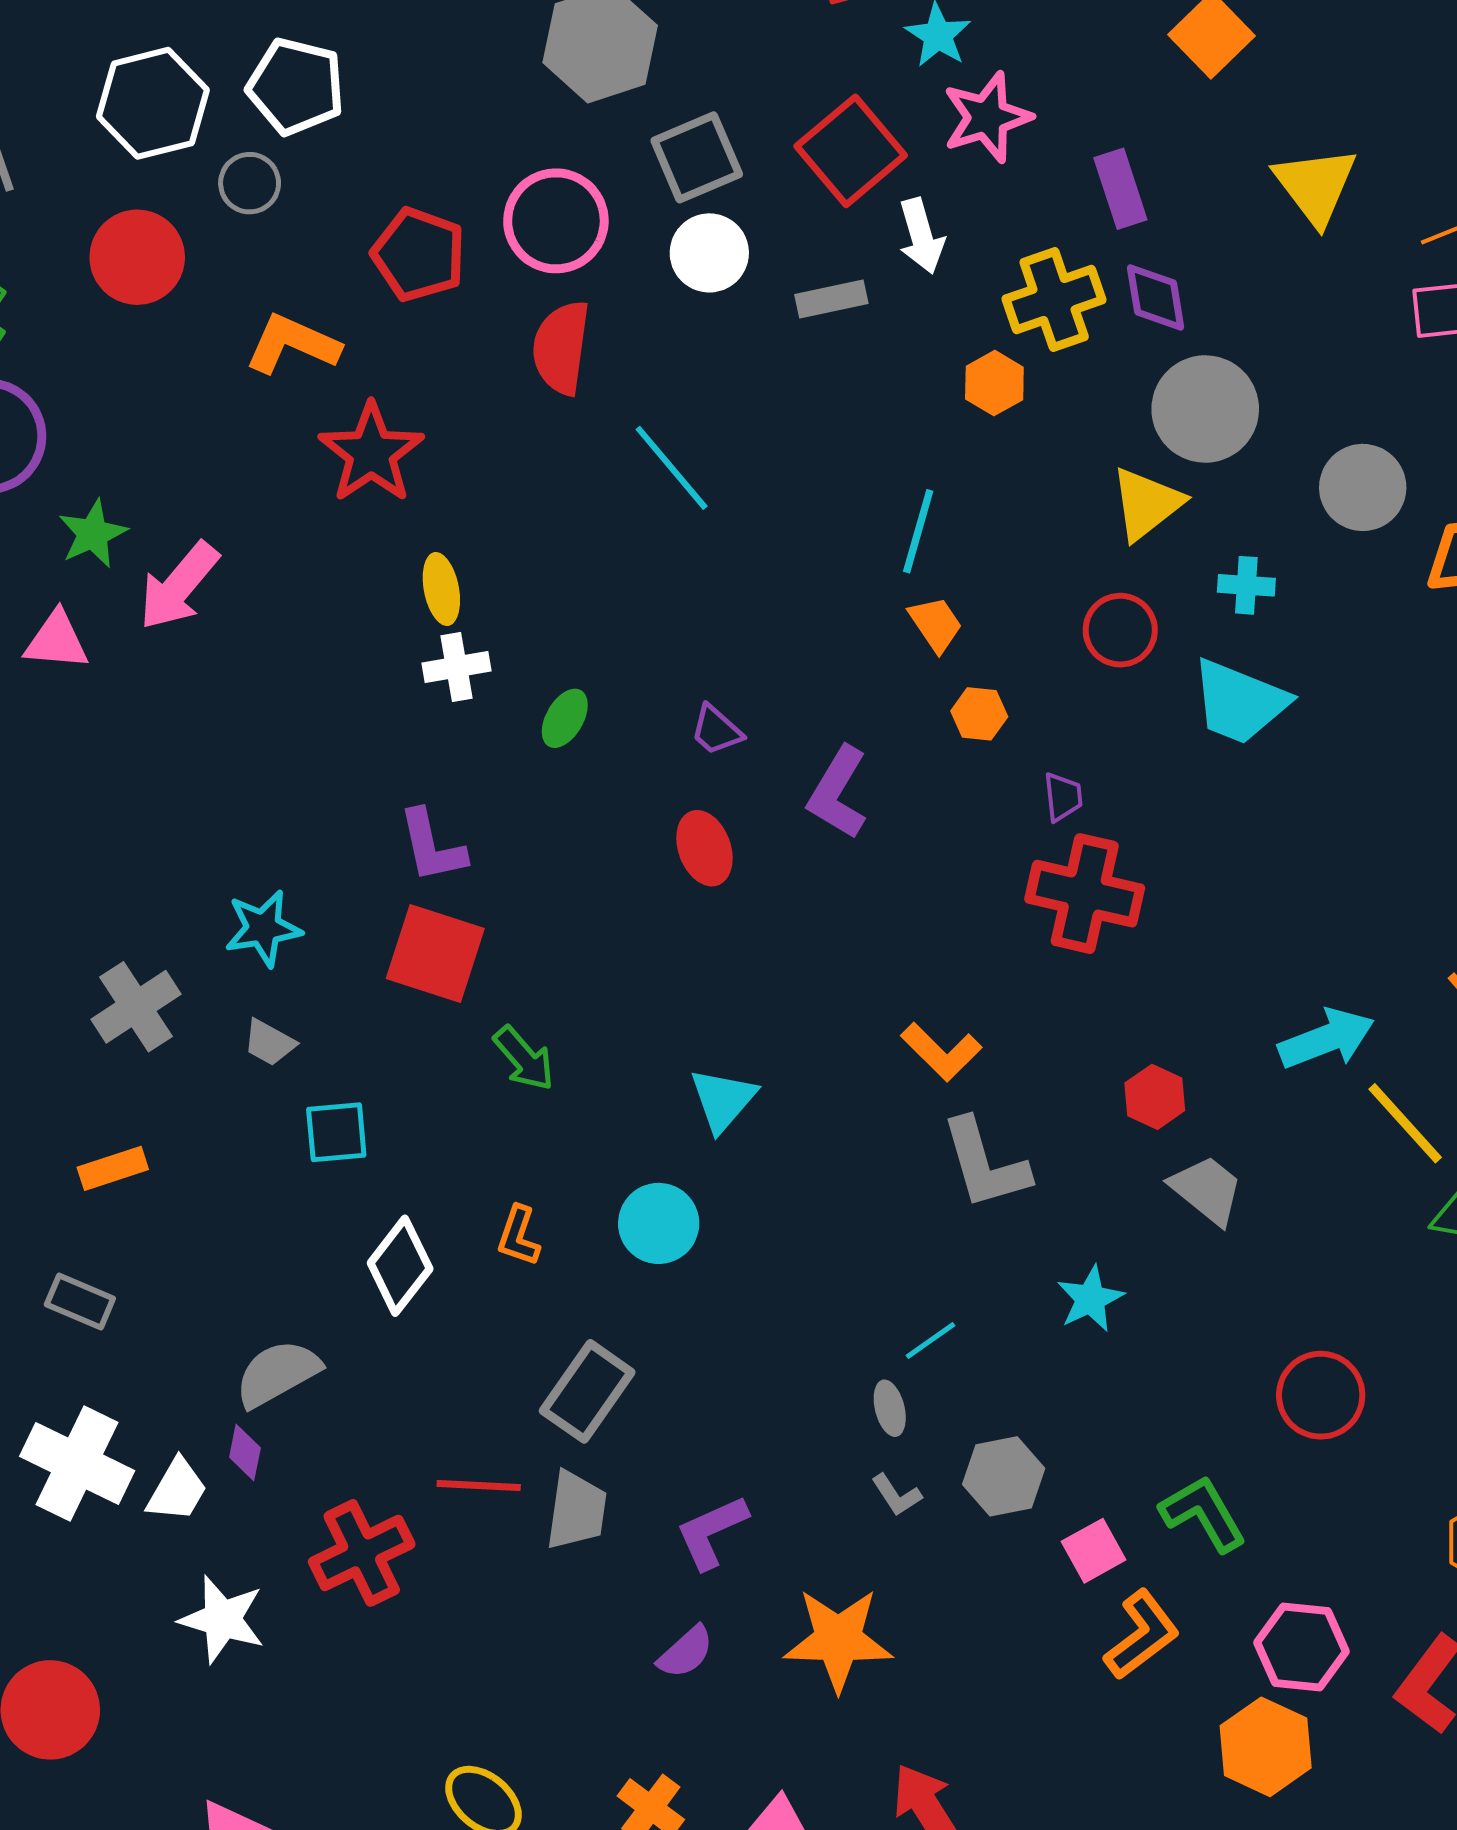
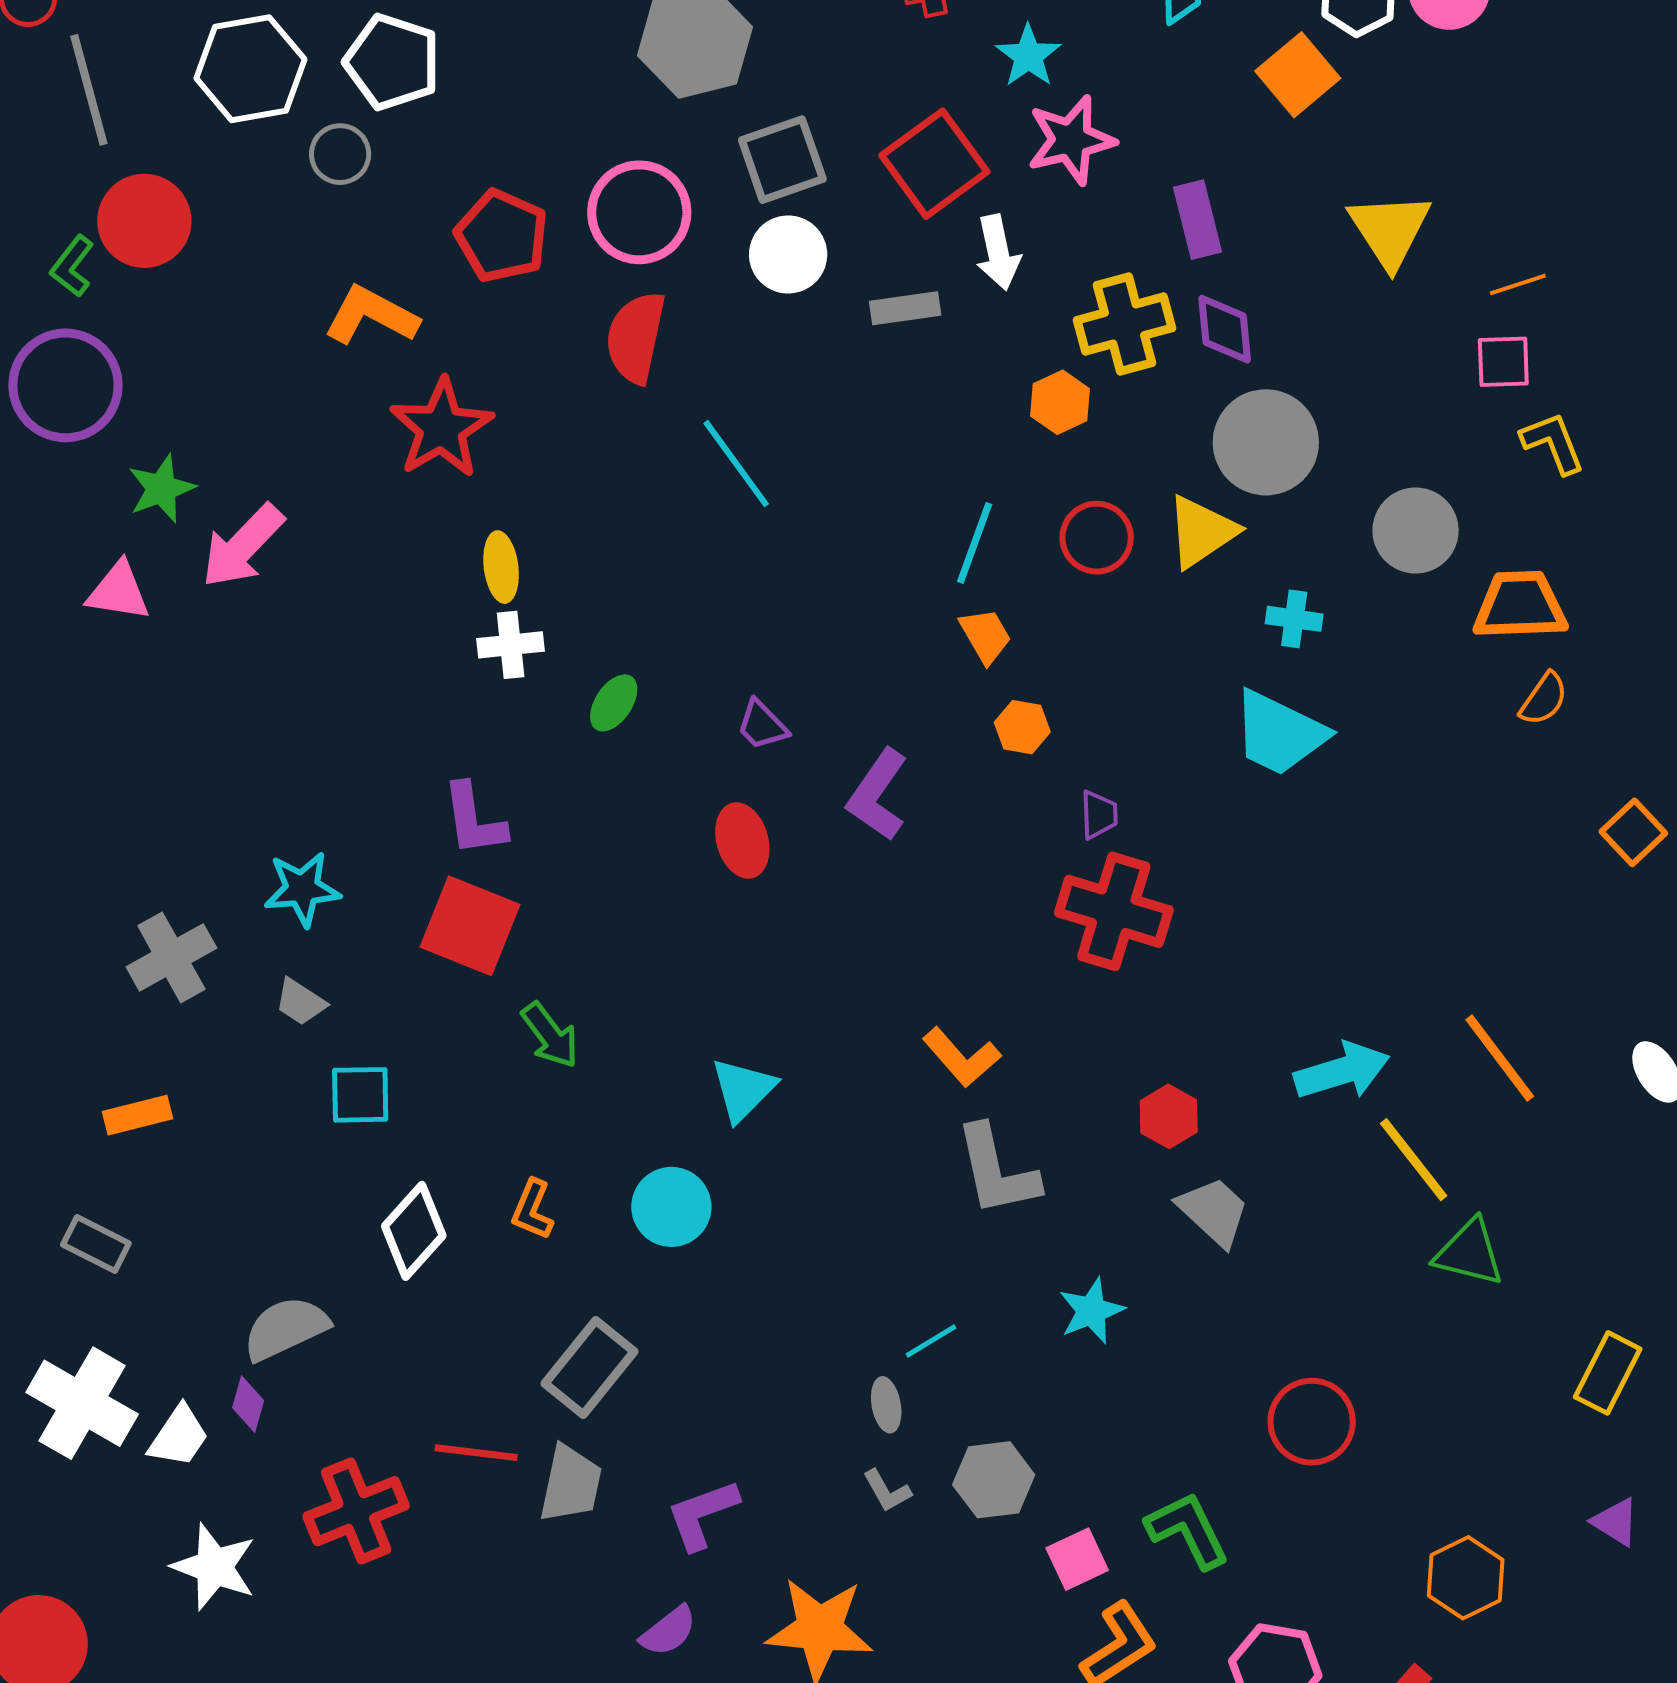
red circle: (137, 257) -> (144, 221), moved
red circle: (1120, 630) -> (1097, 538), moved

